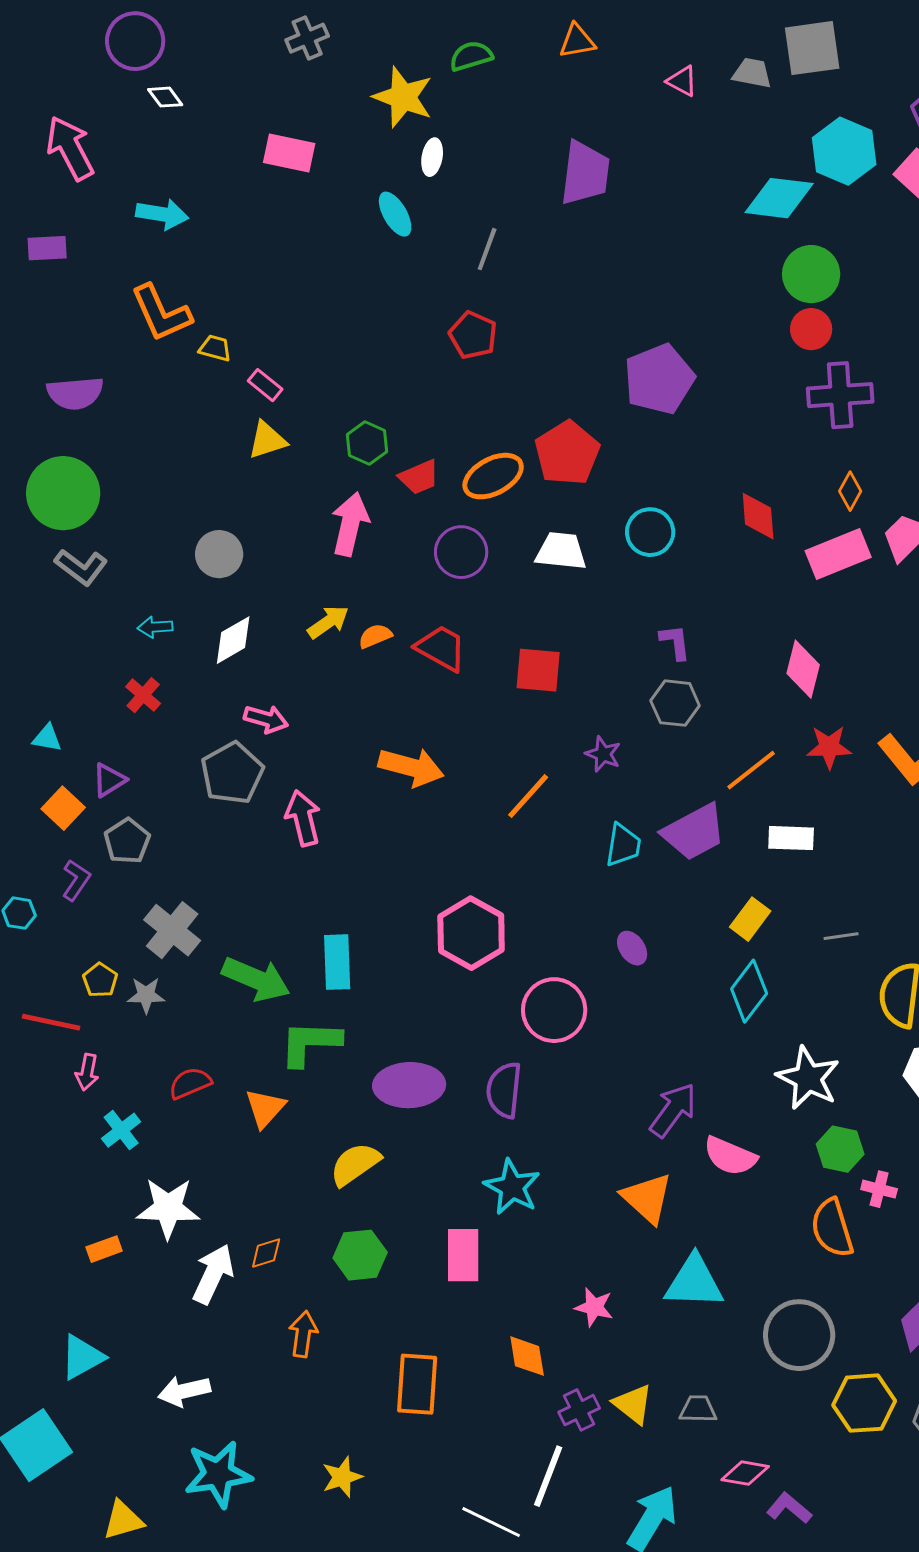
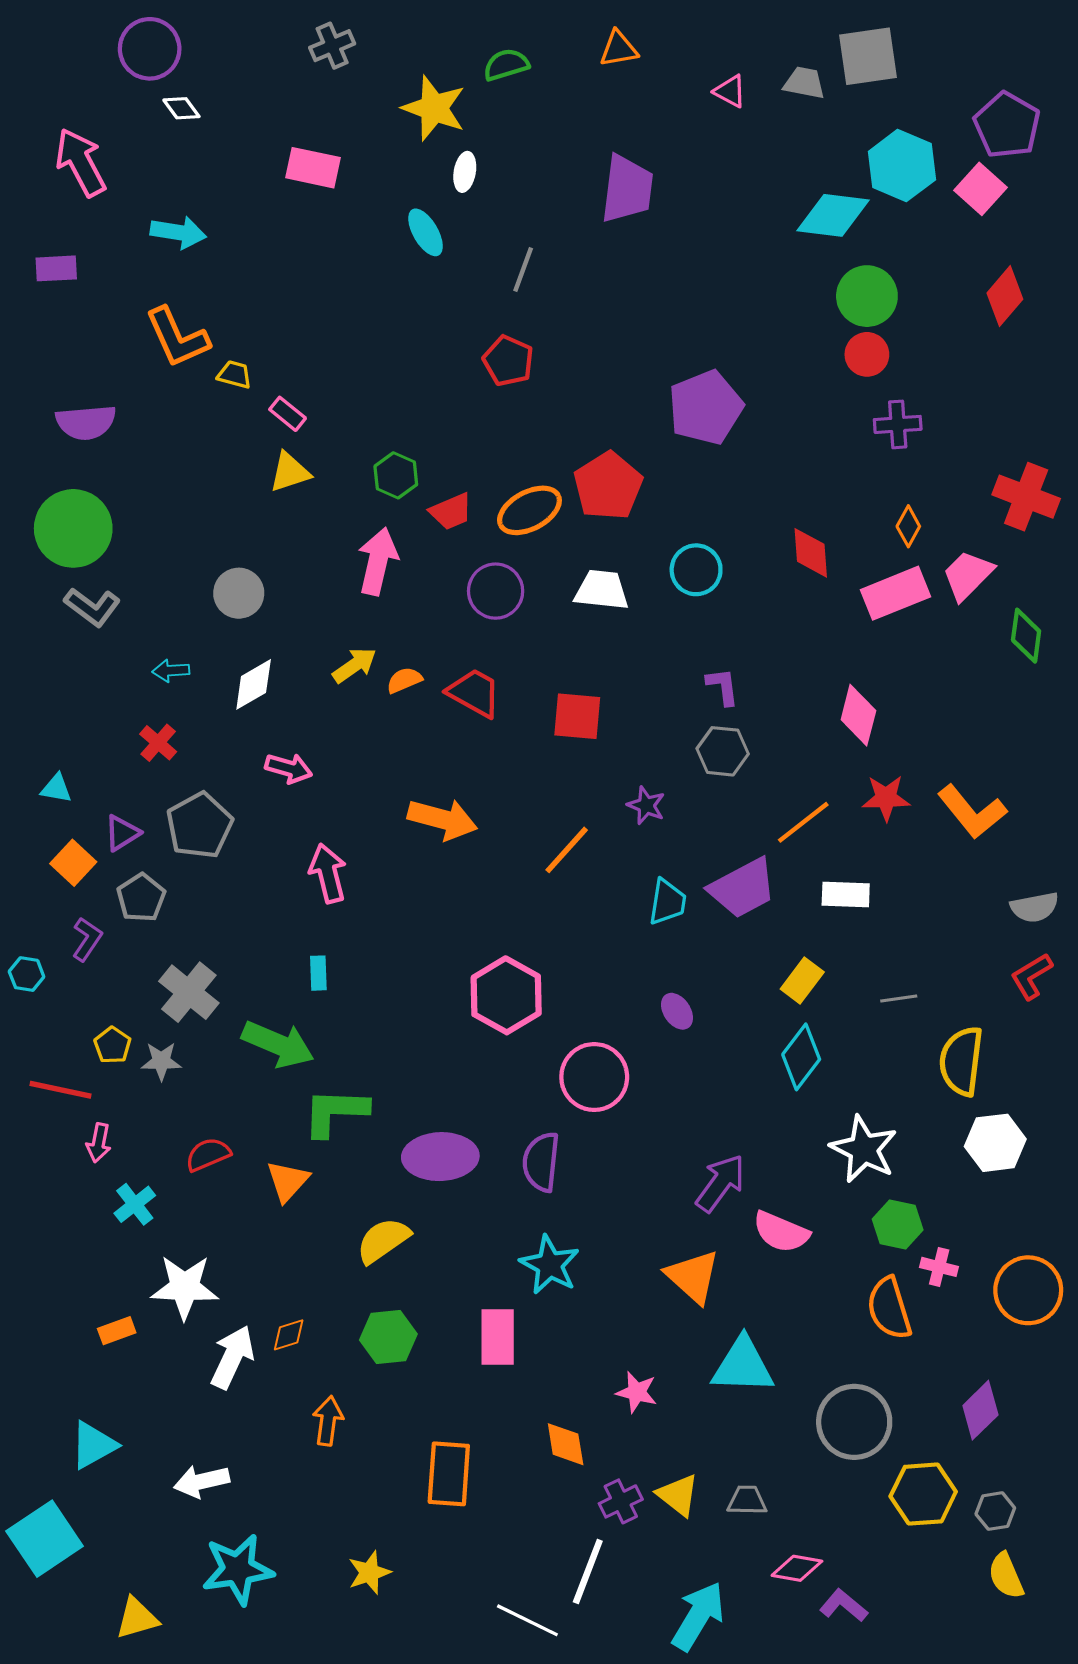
purple cross: (840, 395) -> (898, 424), size x0.7
gray pentagon: (232, 773) -> (199, 826), moved
cyan rectangle: (337, 962) -> (318, 973), moved, size x0.6

